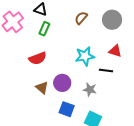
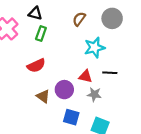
red triangle: (115, 51) -> (85, 76), moved
cyan star: (85, 56) -> (94, 47), moved

